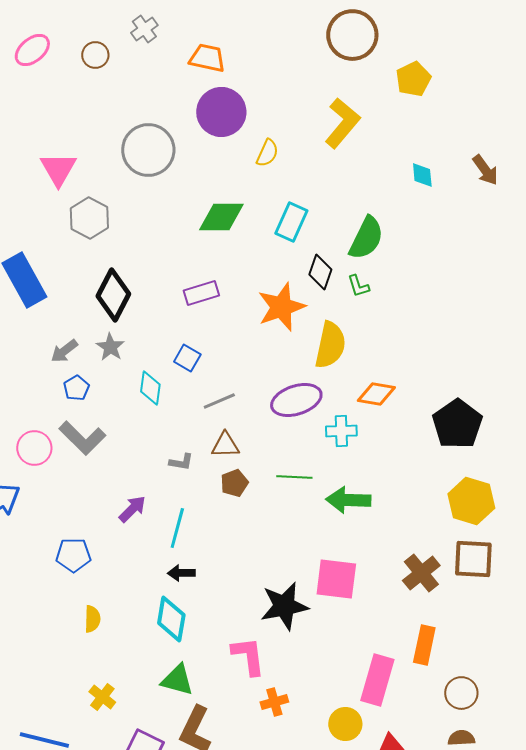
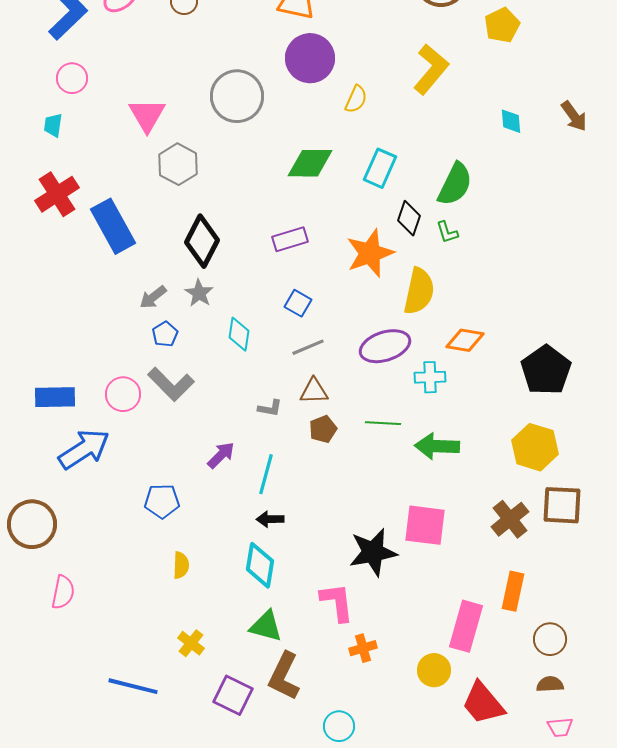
blue square: (187, 358) -> (298, 303), moved
yellow hexagon: (471, 501) -> (535, 447), moved

